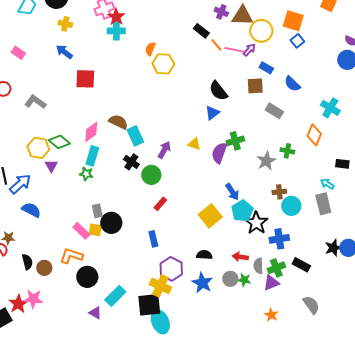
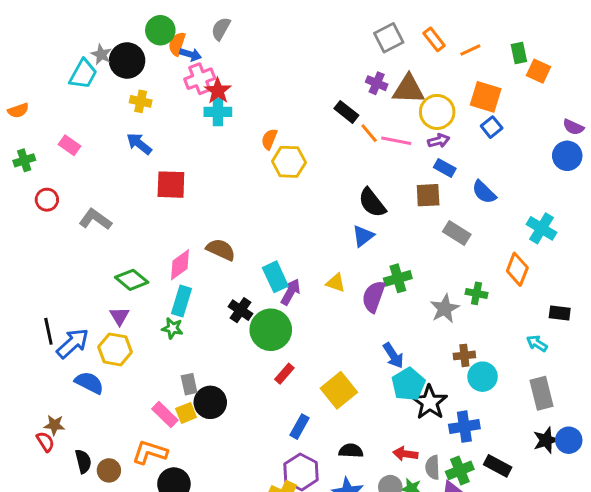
purple arrow: (249, 50) -> (439, 141), moved, turned 32
cyan rectangle: (135, 136) -> (275, 277), moved
yellow hexagon: (38, 148) -> (115, 349), moved
green circle: (151, 175) -> (271, 330), size x1.4
gray rectangle: (323, 204) -> (542, 393), moved
yellow square: (210, 216) -> (339, 390), moved
yellow square: (95, 230) -> (186, 413), turned -32
blue rectangle: (153, 239) -> (299, 427), moved, turned 42

